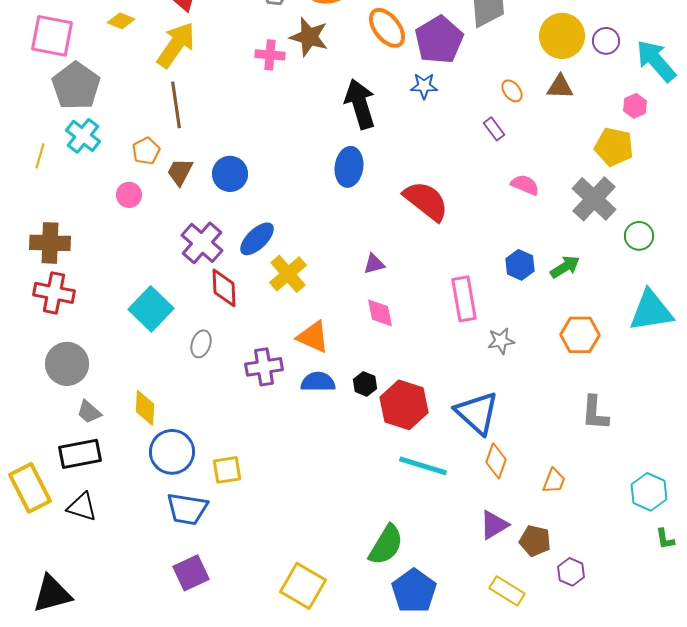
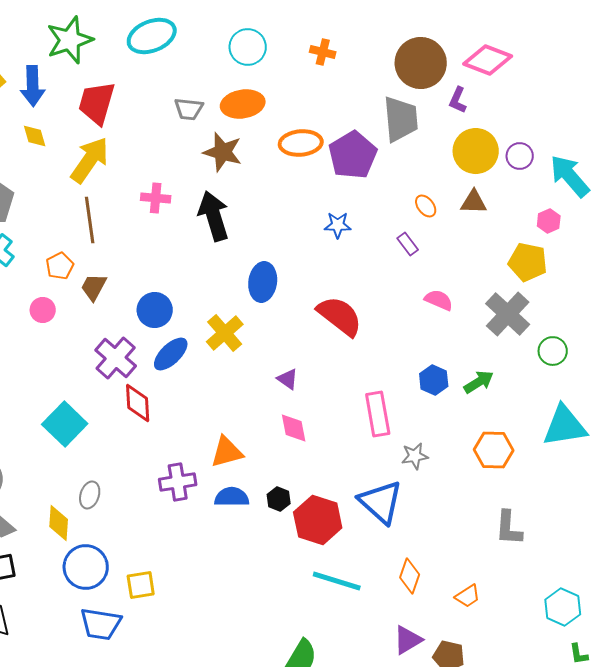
yellow diamond: (121, 21) -> (35, 136), turned 52
orange ellipse: (387, 28) -> (301, 143), turned -57
pink cross: (270, 55) -> (156, 198), moved
blue star: (424, 86) -> (338, 225), moved
black arrow: (360, 104) -> (214, 216), moved
blue circle: (230, 174) -> (155, 310), moved
purple triangle: (374, 264) -> (288, 379), turned 50
yellow cross: (288, 274) -> (225, 333), moved
orange triangle: (313, 337) -> (227, 452), turned -39
gray ellipse: (201, 344) -> (90, 495), moved
blue triangle: (477, 413) -> (381, 502), moved
orange trapezoid: (554, 481) -> (468, 596), turned 36

